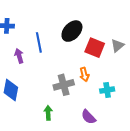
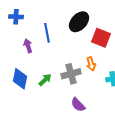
green arrow: (48, 113) -> (45, 80), moved, turned 48
purple semicircle: (88, 117) -> (78, 105), moved

